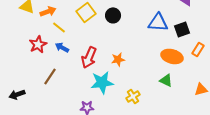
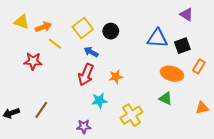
red star: (38, 44) -> (33, 61), turned 30
blue arrow: (62, 47) -> (91, 52), moved
brown line: (50, 76) -> (41, 110), moved
cyan star: (102, 82) -> (99, 101), size x0.7
yellow cross: (133, 96) -> (132, 115), size x1.5

